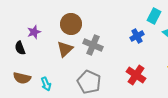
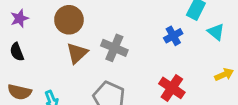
brown circle: (71, 24) -> (69, 20), moved
purple star: (34, 32) -> (20, 18), moved

